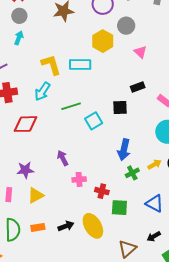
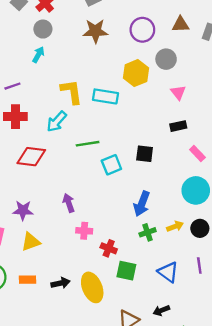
black rectangle: (138, 87) -> (178, 126), moved

